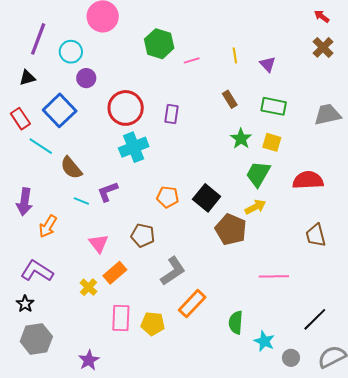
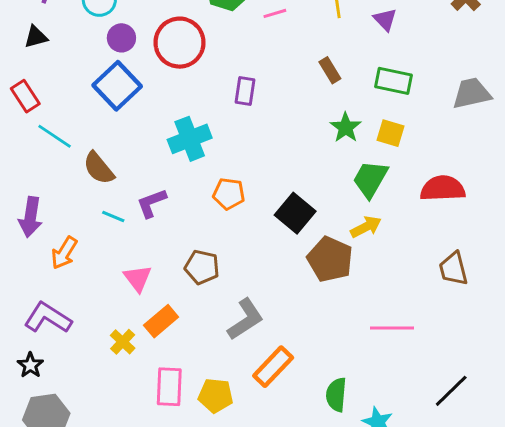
red circle: (126, 108) -> (179, 43), moved
blue square: (60, 110) -> (117, 86), moved
orange pentagon: (168, 197) -> (229, 194), moved

